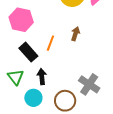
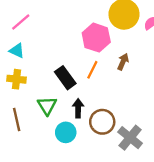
pink hexagon: (21, 20) -> (96, 38), moved
gray cross: (89, 84) -> (130, 138), moved
brown circle: (65, 101) -> (102, 122), moved

